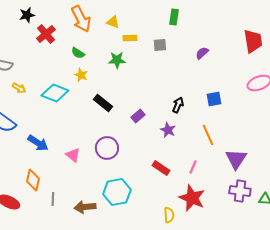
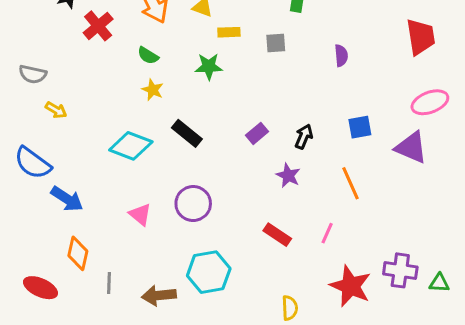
purple semicircle: (202, 53) -> (341, 56), turned 128
cyan diamond: (55, 93) -> (131, 146), moved
purple rectangle: (138, 116) -> (257, 133), moved
blue arrow: (38, 143) -> (67, 199), moved
purple triangle: (236, 159) -> (411, 147), moved, turned -40
red star: (192, 198) -> (350, 286), moved

